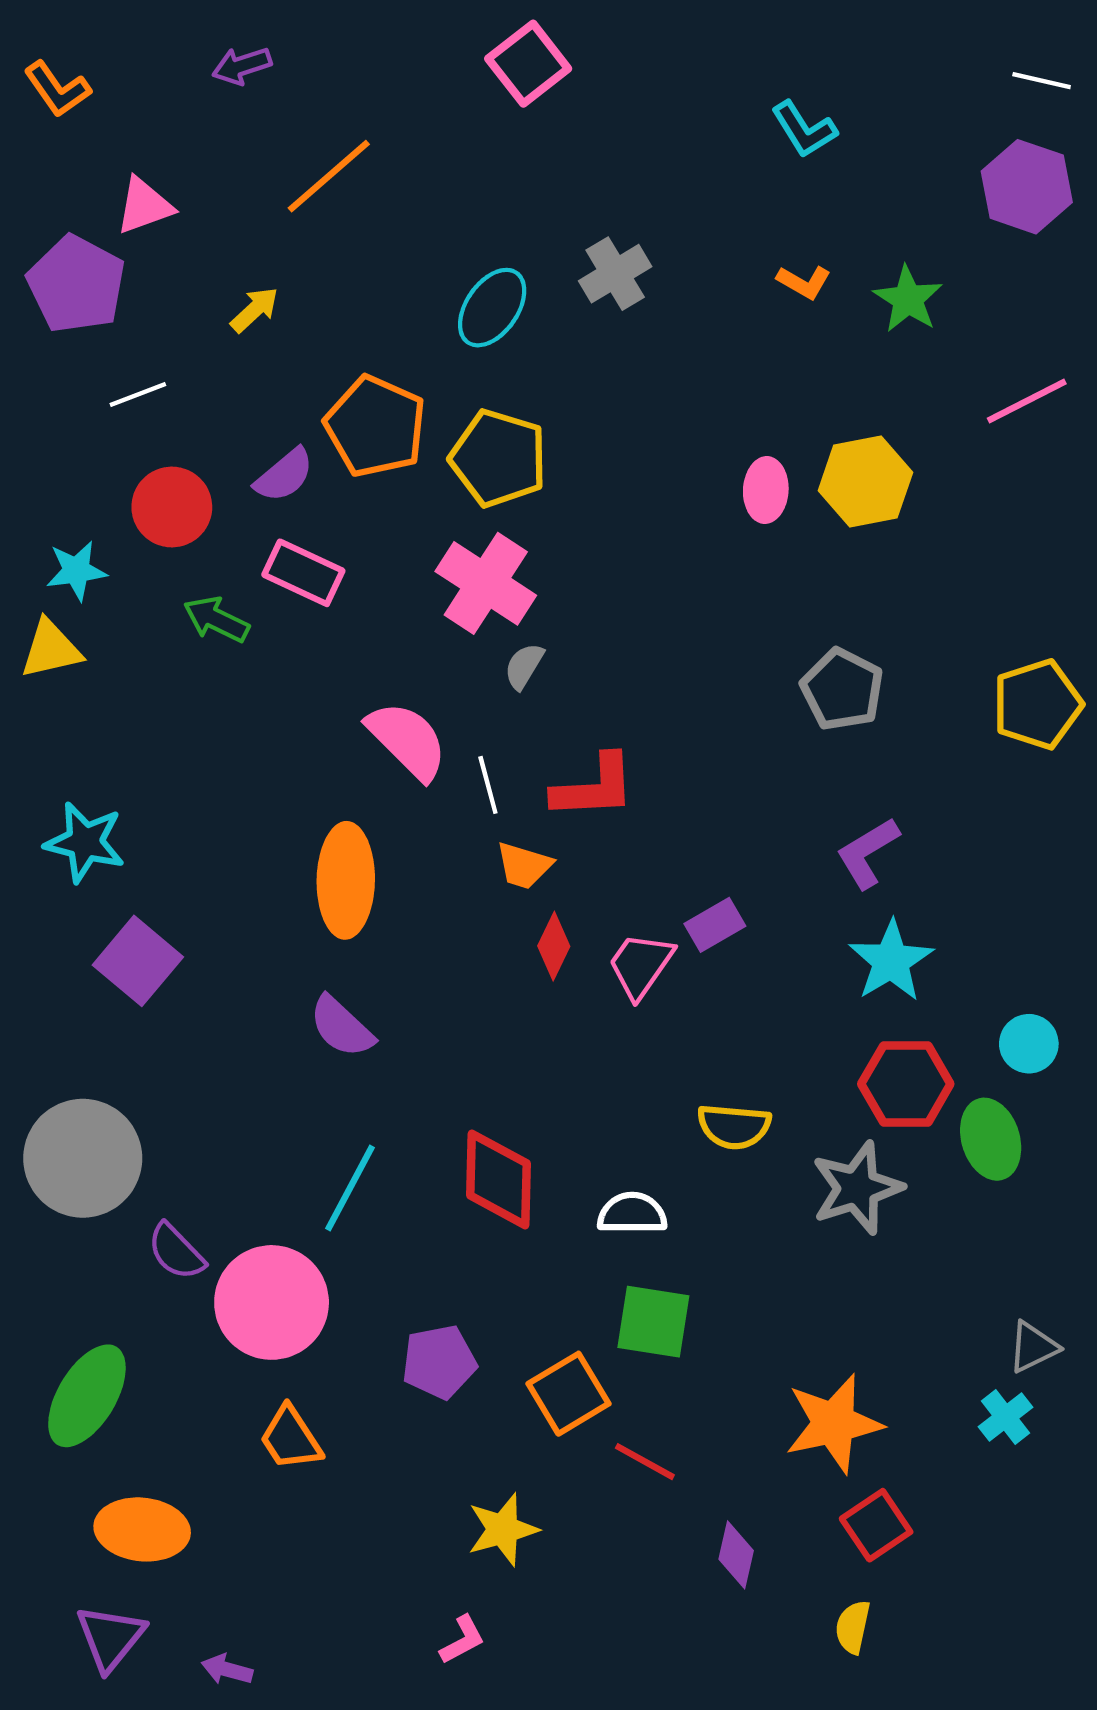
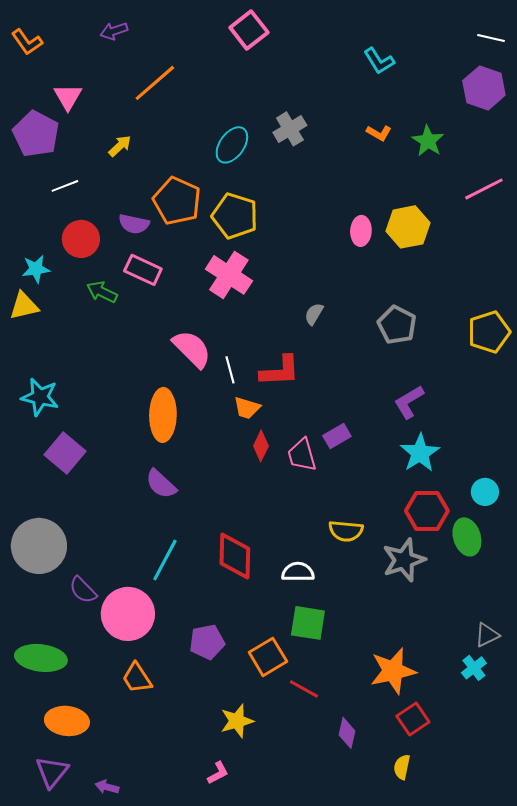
pink triangle: (144, 206) -> (68, 97), turned -40
purple semicircle: (284, 475) -> (134, 224), turned 52
gray semicircle: (524, 666) -> (314, 314), moved
pink trapezoid: (641, 965) -> (302, 455), turned -51
green ellipse: (87, 1396) -> (41, 658), turned 66

